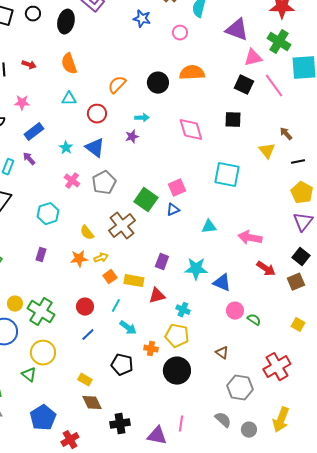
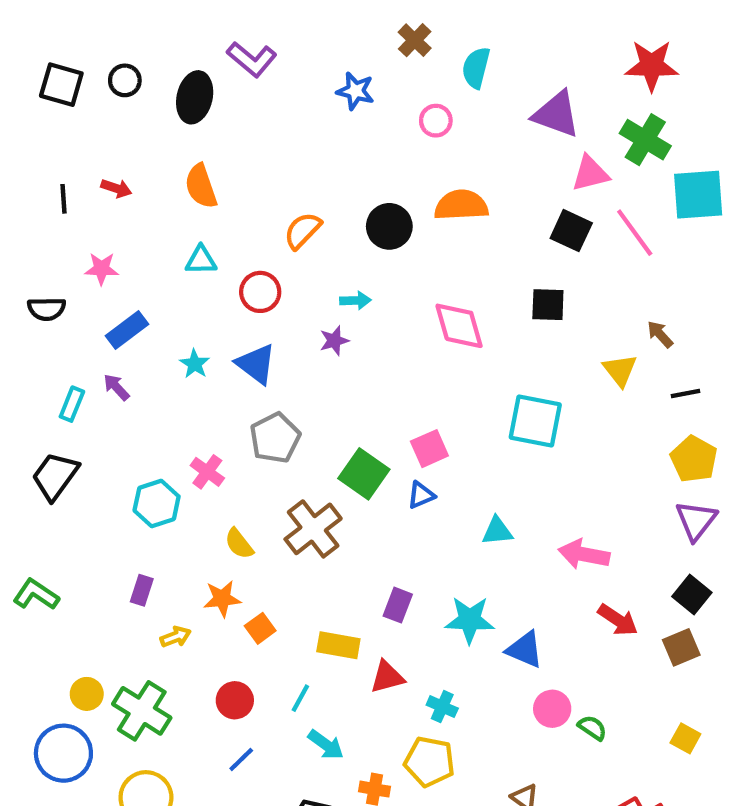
pink cross: (72, 181) -> (207, 472), moved
yellow arrow: (101, 258) -> (176, 637), moved
orange square: (110, 277) -> (260, 628), moved

